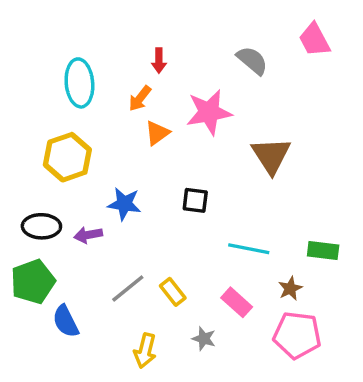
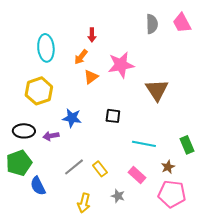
gray semicircle: (252, 60) -> (152, 24), moved, turned 48
green rectangle: (323, 250) -> (187, 145), turned 60

